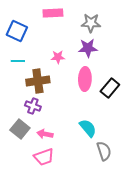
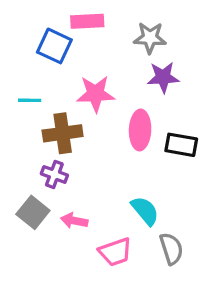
blue square: (17, 31) -> (54, 46), moved
purple star: (88, 48) -> (163, 77), moved
pink star: (58, 57) -> (96, 94), size x1.6
black rectangle: (110, 88) -> (181, 145), turned 60
pink trapezoid: (44, 157) -> (115, 252), moved

